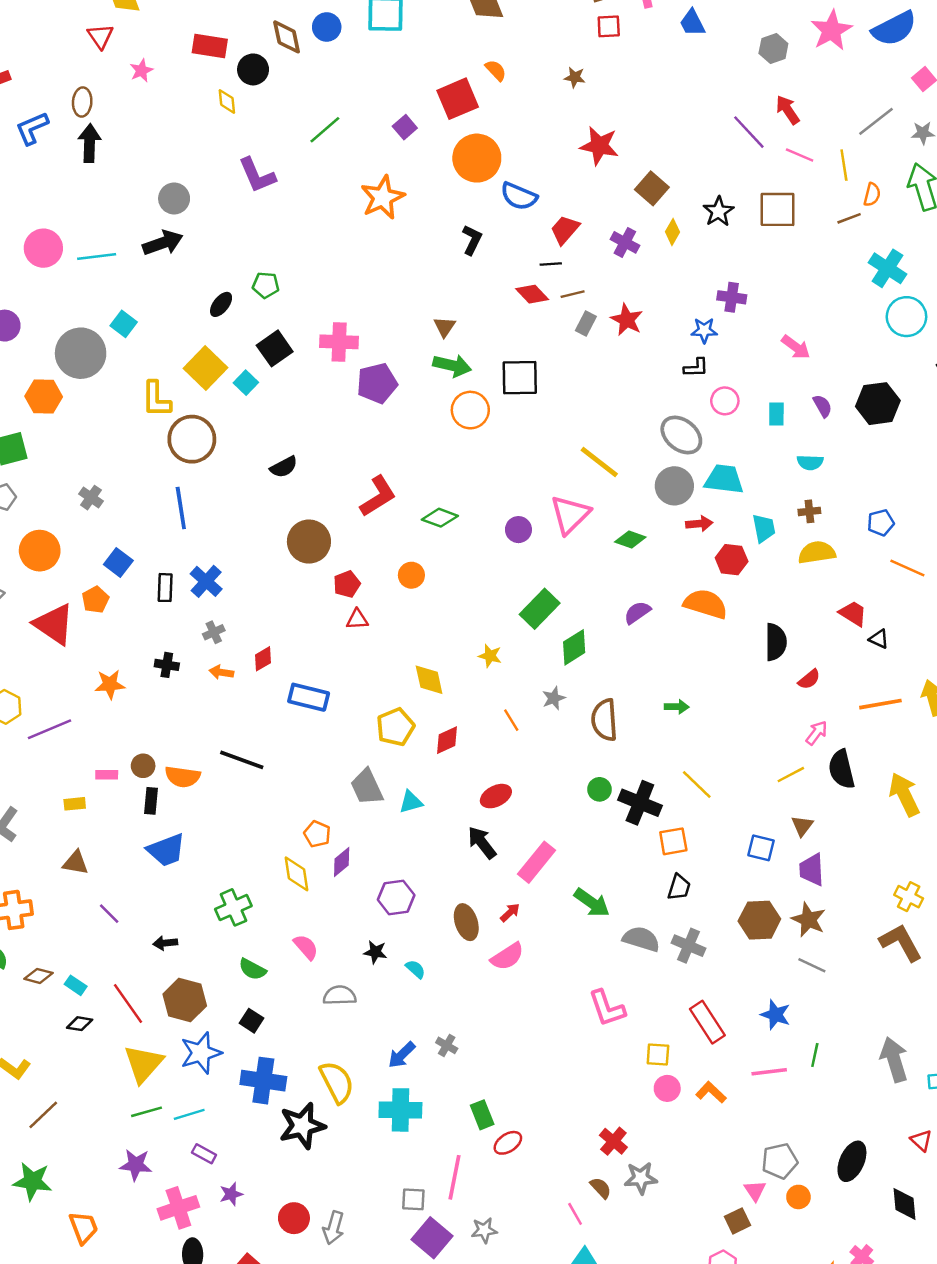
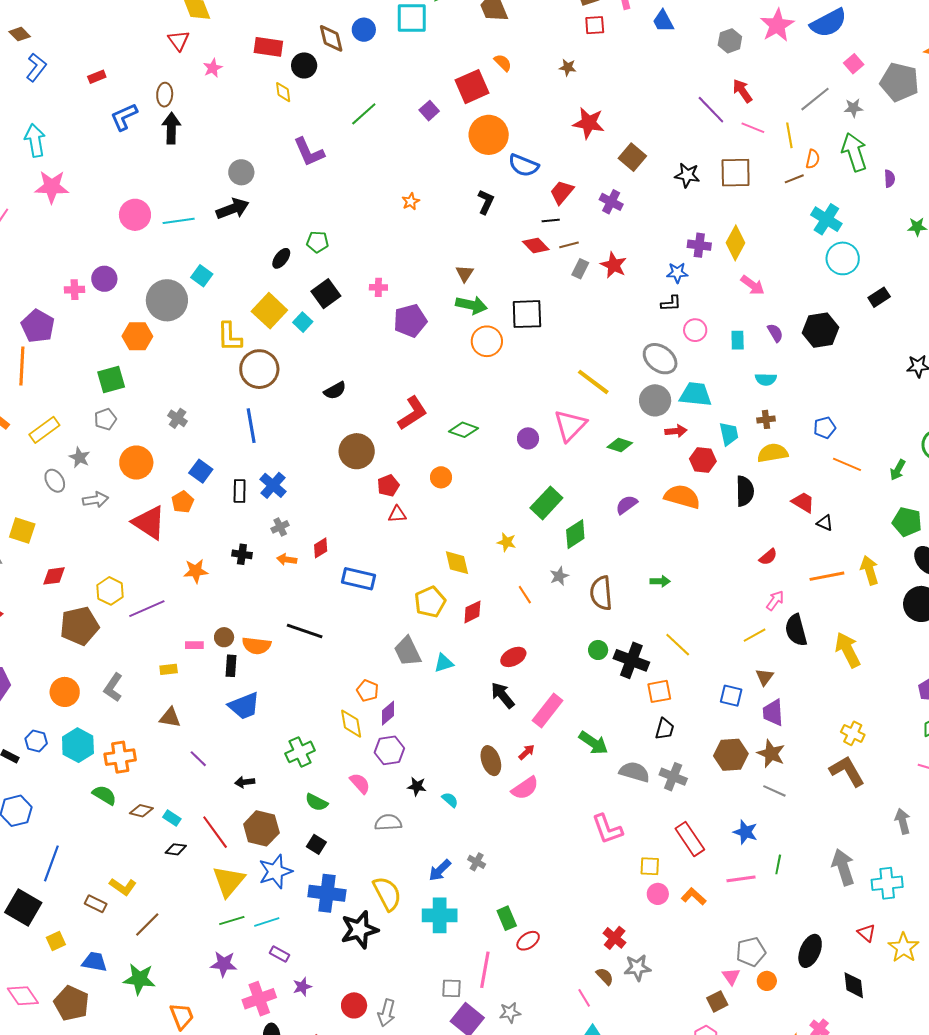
orange star: (383, 197) -> (411, 201), moved, size x0.5
black star: (718, 212) -> (687, 175), turned -30
yellow diamond: (673, 232) -> (736, 243), moved, size x1.6
pink cross: (339, 342) -> (378, 287), size x0.6
black semicircle: (776, 642) -> (745, 491), moved
purple hexagon: (396, 897) -> (389, 750), moved

